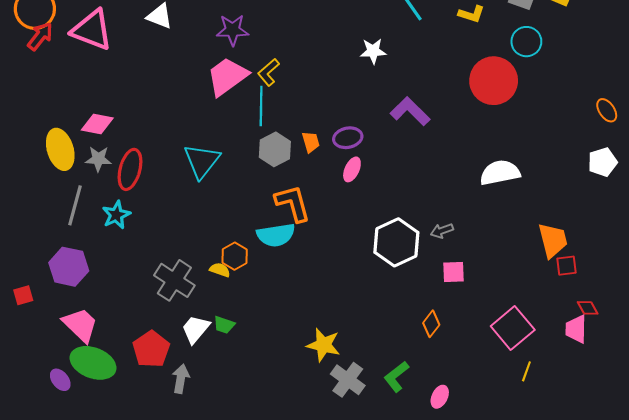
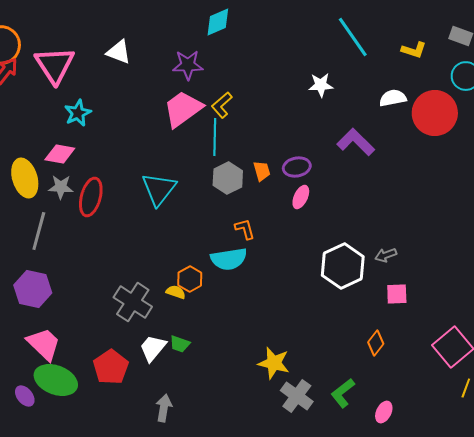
pink triangle: (92, 30) -> (55, 65), turned 36
white semicircle: (500, 173) -> (393, 98), moved, size x0.7
orange L-shape: (293, 203) -> (245, 229), size x0.6
cyan star: (116, 215) -> (78, 113), moved
gray arrow: (181, 379) -> (164, 408), moved

